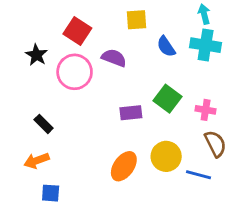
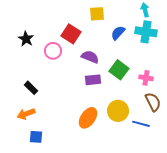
red square: (77, 31) -> (71, 34), moved
blue semicircle: (166, 46) -> (118, 33), turned 77
purple semicircle: (114, 58) -> (90, 57), moved
pink circle: (75, 72) -> (53, 51), size x0.7

